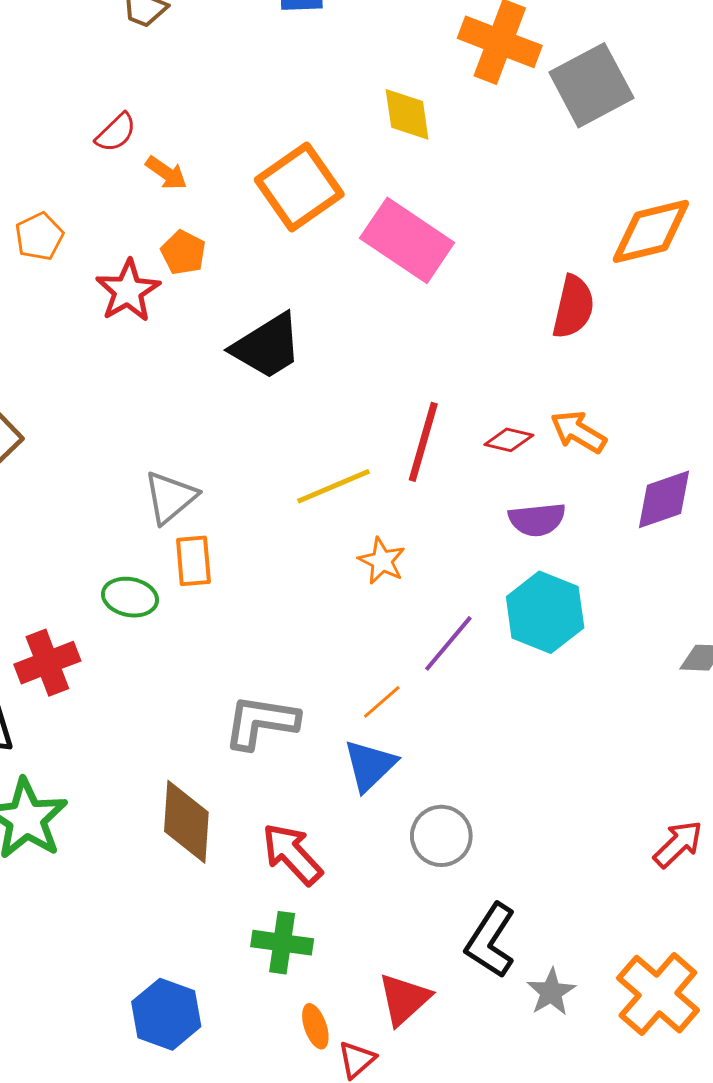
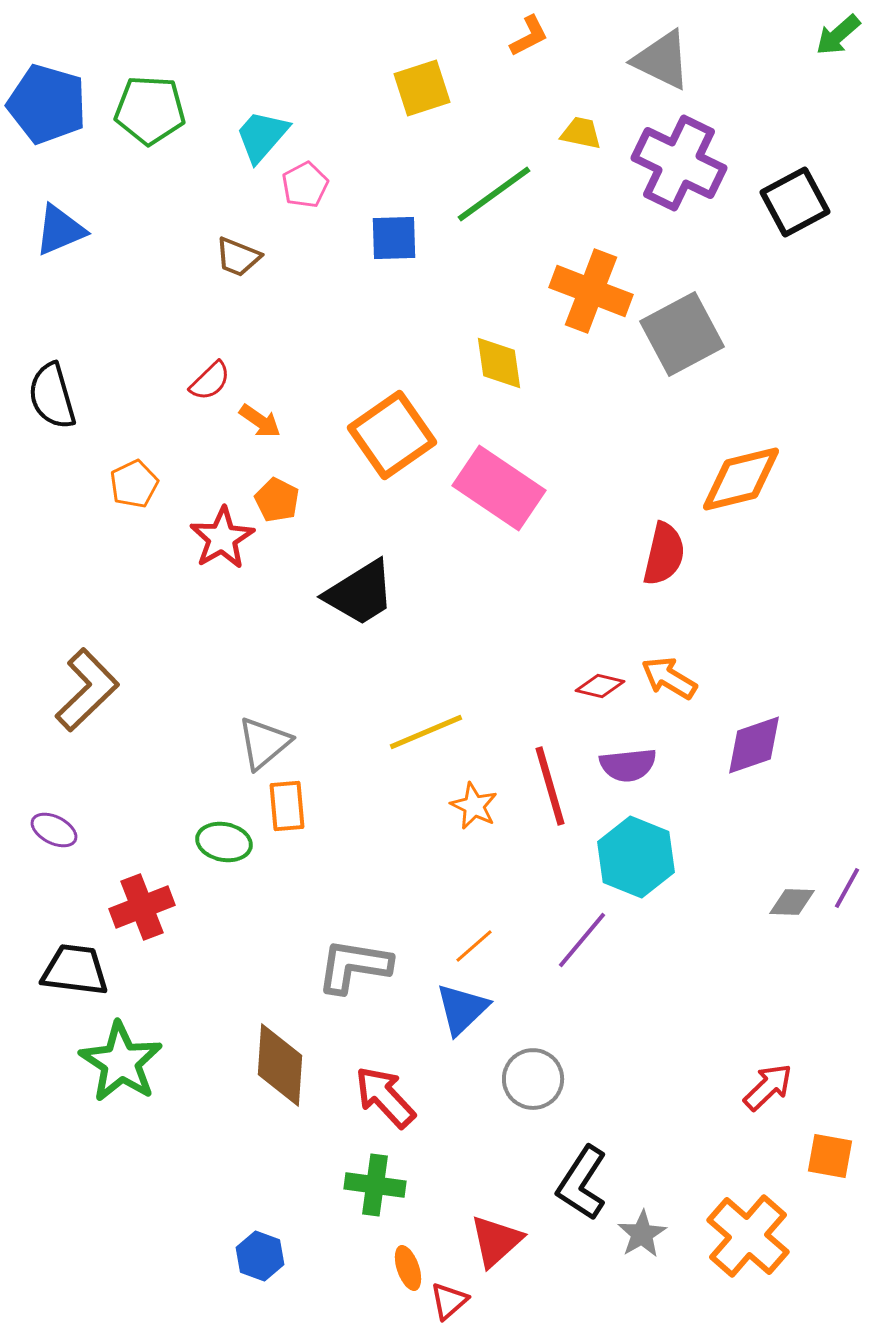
red line: (423, 442) -> (550, 786), moved, turned -32
purple line: (448, 643) -> (582, 940), moved
blue hexagon: (166, 1014) -> (260, 1256), size x0.7

